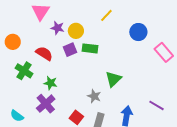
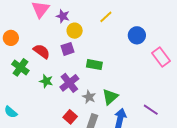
purple star: (57, 28) -> (63, 16), moved
green rectangle: (90, 48) -> (94, 65), moved
green triangle: (113, 79) -> (110, 97), moved
purple cross: (46, 104) -> (69, 83), moved

